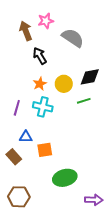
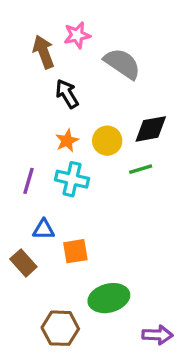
brown hexagon: (19, 197) -> (60, 328), moved

